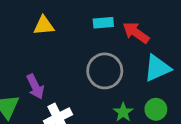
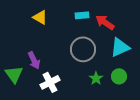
yellow triangle: (44, 26) -> (40, 17), turned 35

